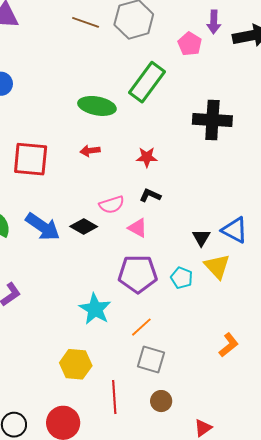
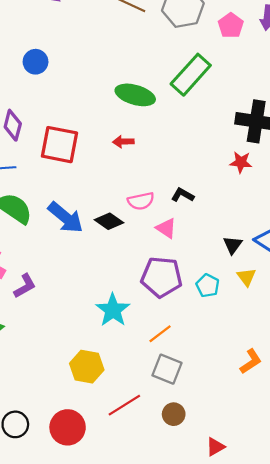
pink pentagon: (190, 44) -> (231, 25), moved
red star: (147, 157) -> (241, 162), moved
yellow triangle: (217, 266) -> (246, 277), size x0.7
red line: (114, 397) -> (124, 405), turned 56

